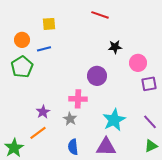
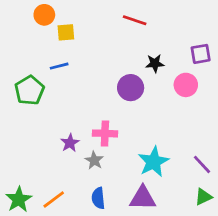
orange circle: (22, 40) -> (44, 15), moved
purple circle: (97, 76) -> (131, 88), moved
purple square: (149, 84) -> (201, 54), moved
purple star: (43, 112) -> (70, 143), moved
orange line: (38, 133) -> (54, 199), moved

